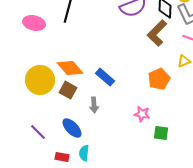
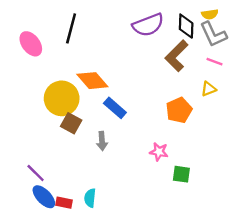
pink ellipse: (34, 23) -> (31, 44), turned 40
orange diamond: (70, 68) -> (92, 81), moved
yellow circle: (40, 80) -> (62, 98), moved
blue ellipse: (72, 128) -> (44, 197), moved

